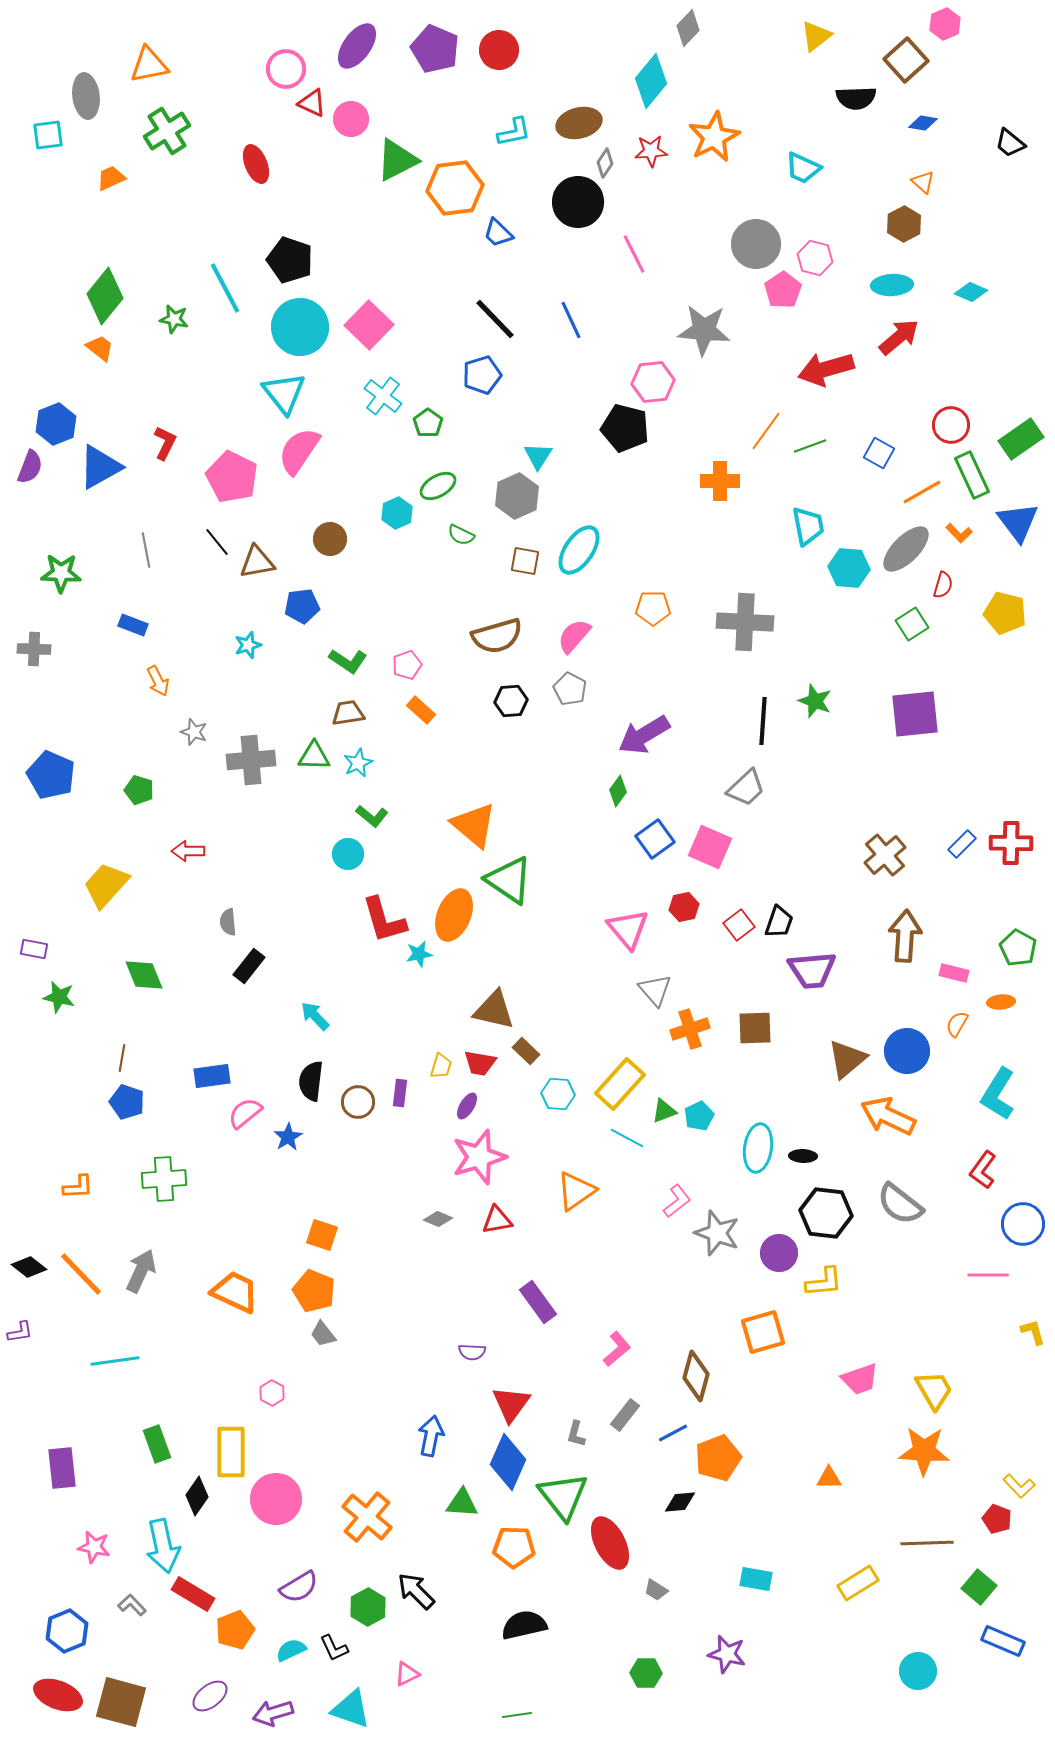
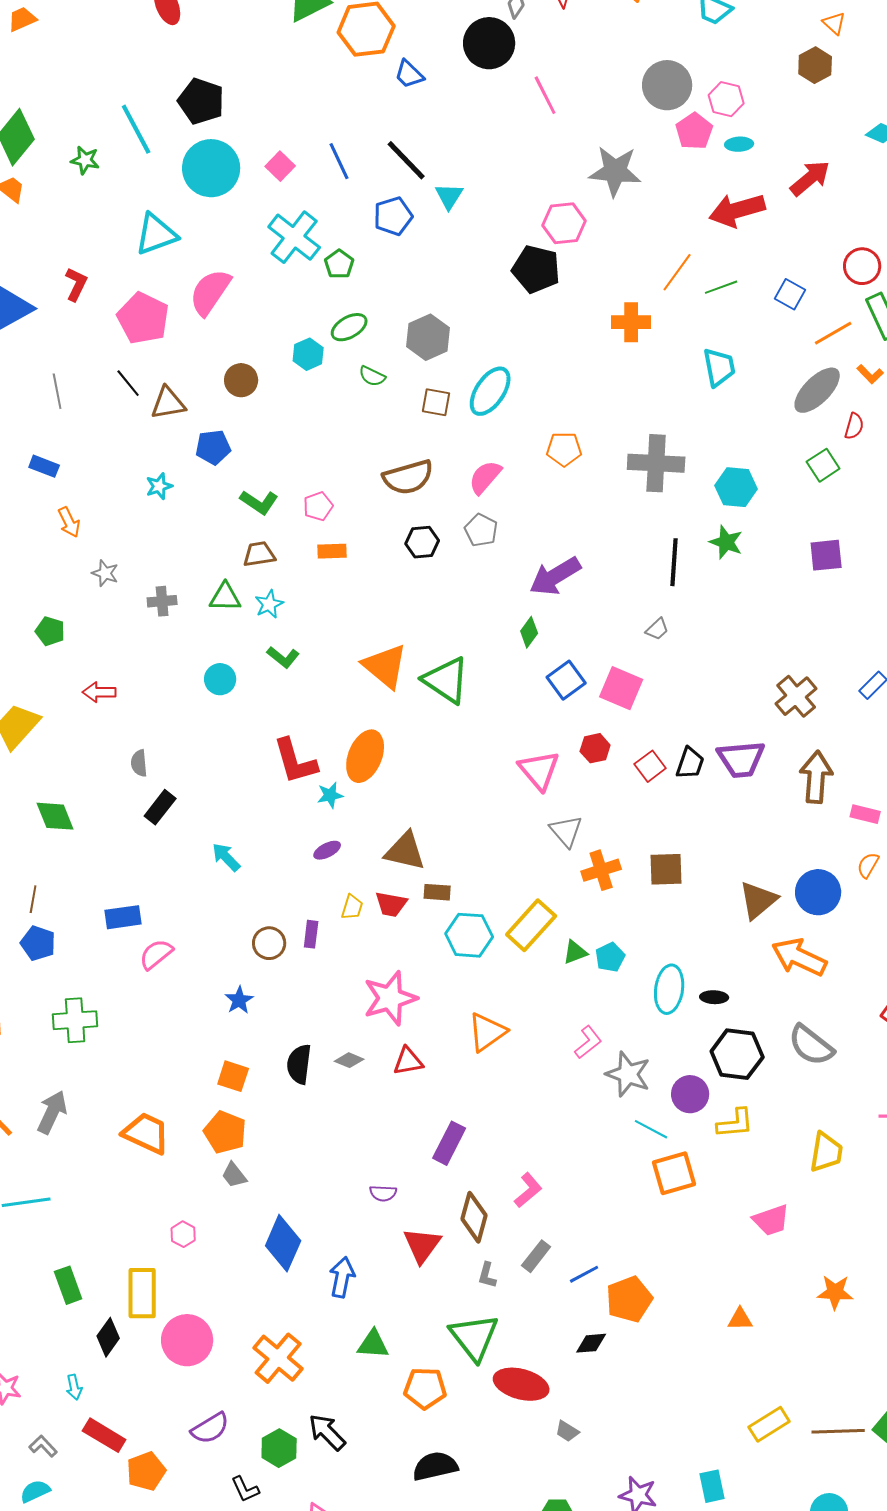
cyan ellipse: (892, 285) -> (739, 144), moved, size x0.7
blue line: (571, 320) -> (339, 161), moved
pink square: (369, 325) -> (280, 166), size x0.6
cyan triangle: (284, 393) -> (156, 234), moved, turned 48
cyan cross: (383, 396) -> (294, 237), size x1.4
cyan triangle: (538, 456) -> (449, 196), moved
cyan hexagon: (849, 568) -> (736, 487), moved
orange rectangle: (421, 710) -> (332, 551), turned -44
purple square: (915, 714) -> (826, 555), size x0.7
gray cross: (251, 760) -> (162, 601), size x0.6
gray trapezoid: (746, 788) -> (657, 629), size x0.6
cyan circle: (348, 854) -> (220, 679), moved
green triangle: (509, 880) -> (446, 680), moved
purple trapezoid: (812, 970) -> (741, 759), moved
brown rectangle: (526, 1051) -> (437, 892), turned -40
black semicircle: (311, 1081) -> (299, 1064), moved
cyan hexagon: (558, 1094) -> (469, 935), size x1.4
purple ellipse: (467, 1106) -> (327, 850), moved, turned 32
blue star: (288, 1137) -> (239, 1000), moved
cyan line: (627, 1138) -> (651, 1129), moved
purple rectangle: (538, 1302) -> (449, 1143), turned 63
brown diamond: (696, 1376) -> (474, 1217), moved
yellow trapezoid: (934, 1390) -> (826, 1152), moved, turned 39
orange star: (924, 1451) -> (835, 1292), size x0.7
blue diamond: (508, 1462) -> (283, 1243), moved
red ellipse: (610, 1543) -> (521, 1384), turned -48
brown line: (927, 1543) -> (838, 1431), moved
cyan arrow: (163, 1546) -> (74, 1387), size x0.5
cyan rectangle: (756, 1579) -> (712, 1486), moved, turned 68
cyan semicircle: (291, 1650) -> (35, 1491), moved

